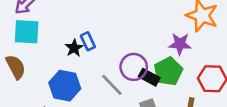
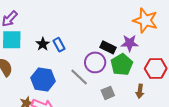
black star: (74, 48) -> (43, 44), moved
black rectangle: (149, 77) -> (108, 47), moved

